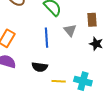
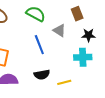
cyan cross: (83, 81) -> (83, 57), moved

